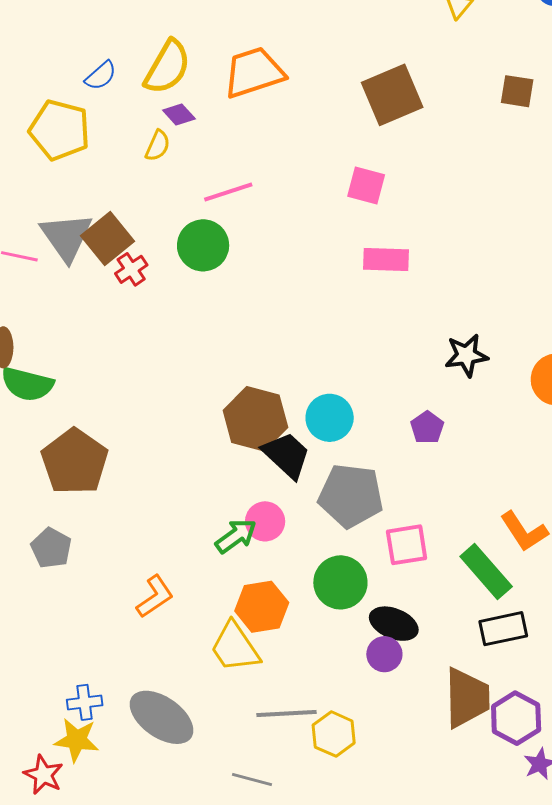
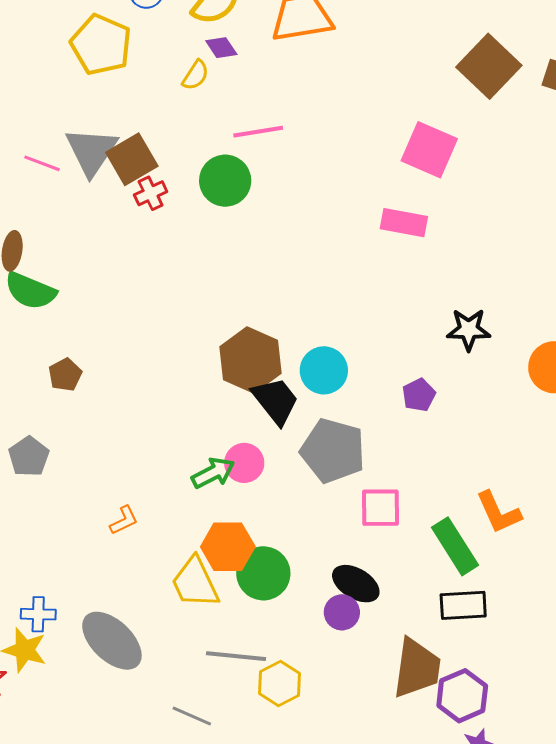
brown square: (392, 95) -> (489, 66), moved, turned -32
pink square: (366, 185) -> (429, 150), moved, size x1.4
brown pentagon: (75, 462) -> (65, 375), size x0.5
green circle: (340, 582) -> (263, 573), moved
orange L-shape: (155, 596) -> (124, 520), size x0.7

